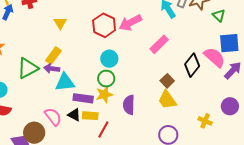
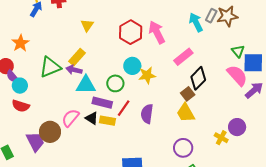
green triangle: (219, 16) -> (238, 51), moved
pink arrow: (130, 23) -> (157, 32), turned 85
black diamond: (192, 65) -> (198, 78), moved
green circle: (106, 79) -> (115, 83), moved
yellow star: (104, 94) -> (147, 75), moved
purple circle: (230, 106) -> (237, 127), moved
pink semicircle: (53, 117) -> (70, 118), turned -108
red line: (103, 129) -> (124, 108), moved

